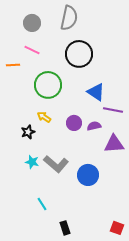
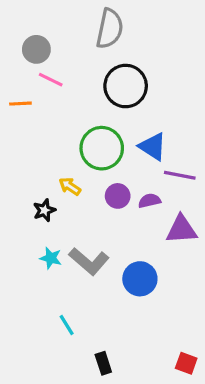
gray circle: (32, 23) -> (36, 49), moved
green circle: (48, 85) -> (102, 148), moved

